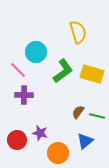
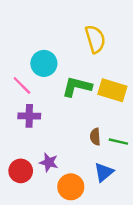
green L-shape: (63, 71) -> (77, 87), turned -130
brown semicircle: (78, 112) -> (95, 137), turned -40

